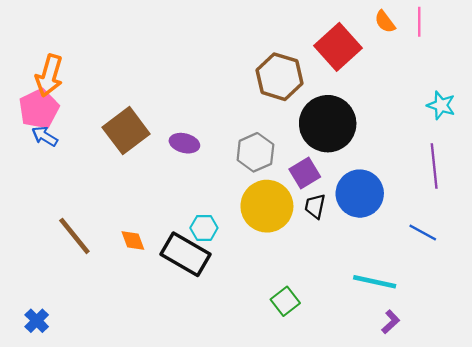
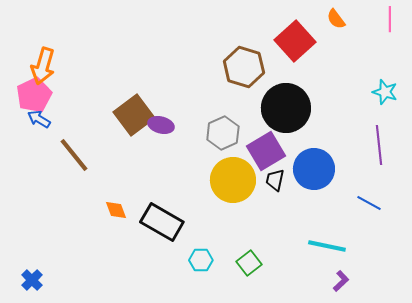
pink line: (419, 22) -> (390, 19), moved
brown square: (126, 131) -> (134, 115), moved
purple square: (305, 173) -> (266, 151), size x1.4
cyan hexagon: (204, 228) -> (201, 260), moved
brown line: (74, 236) -> (74, 155), moved

